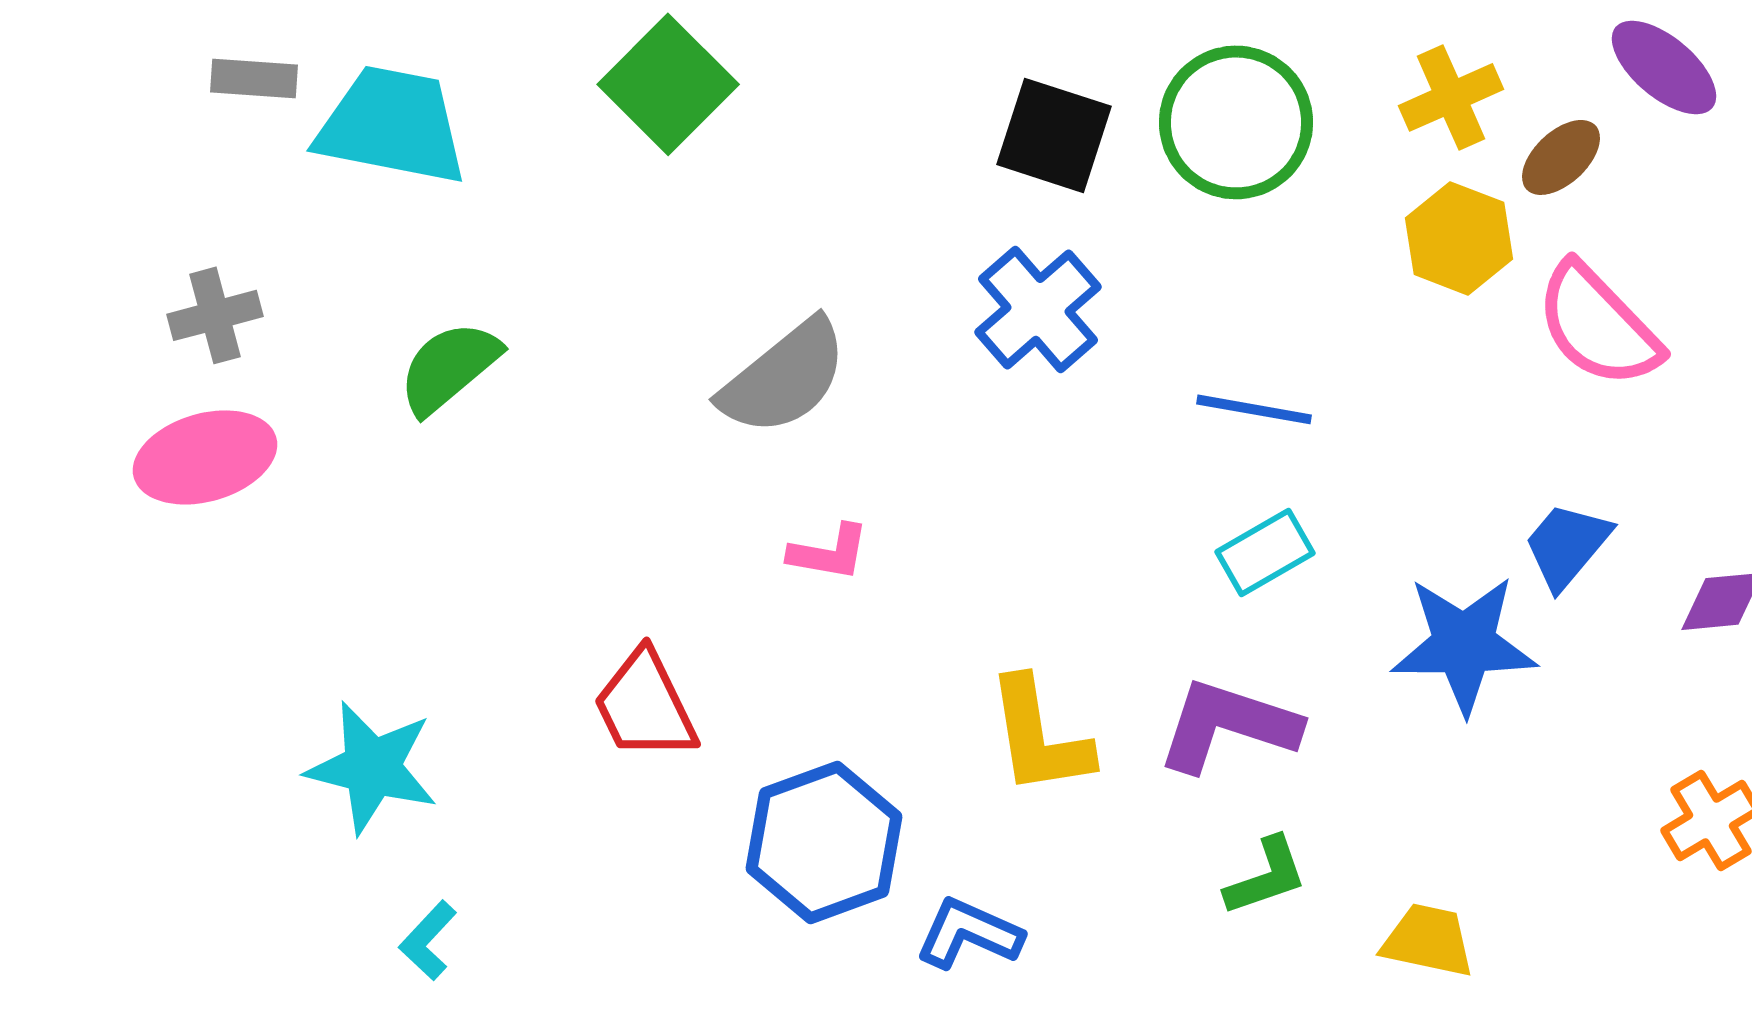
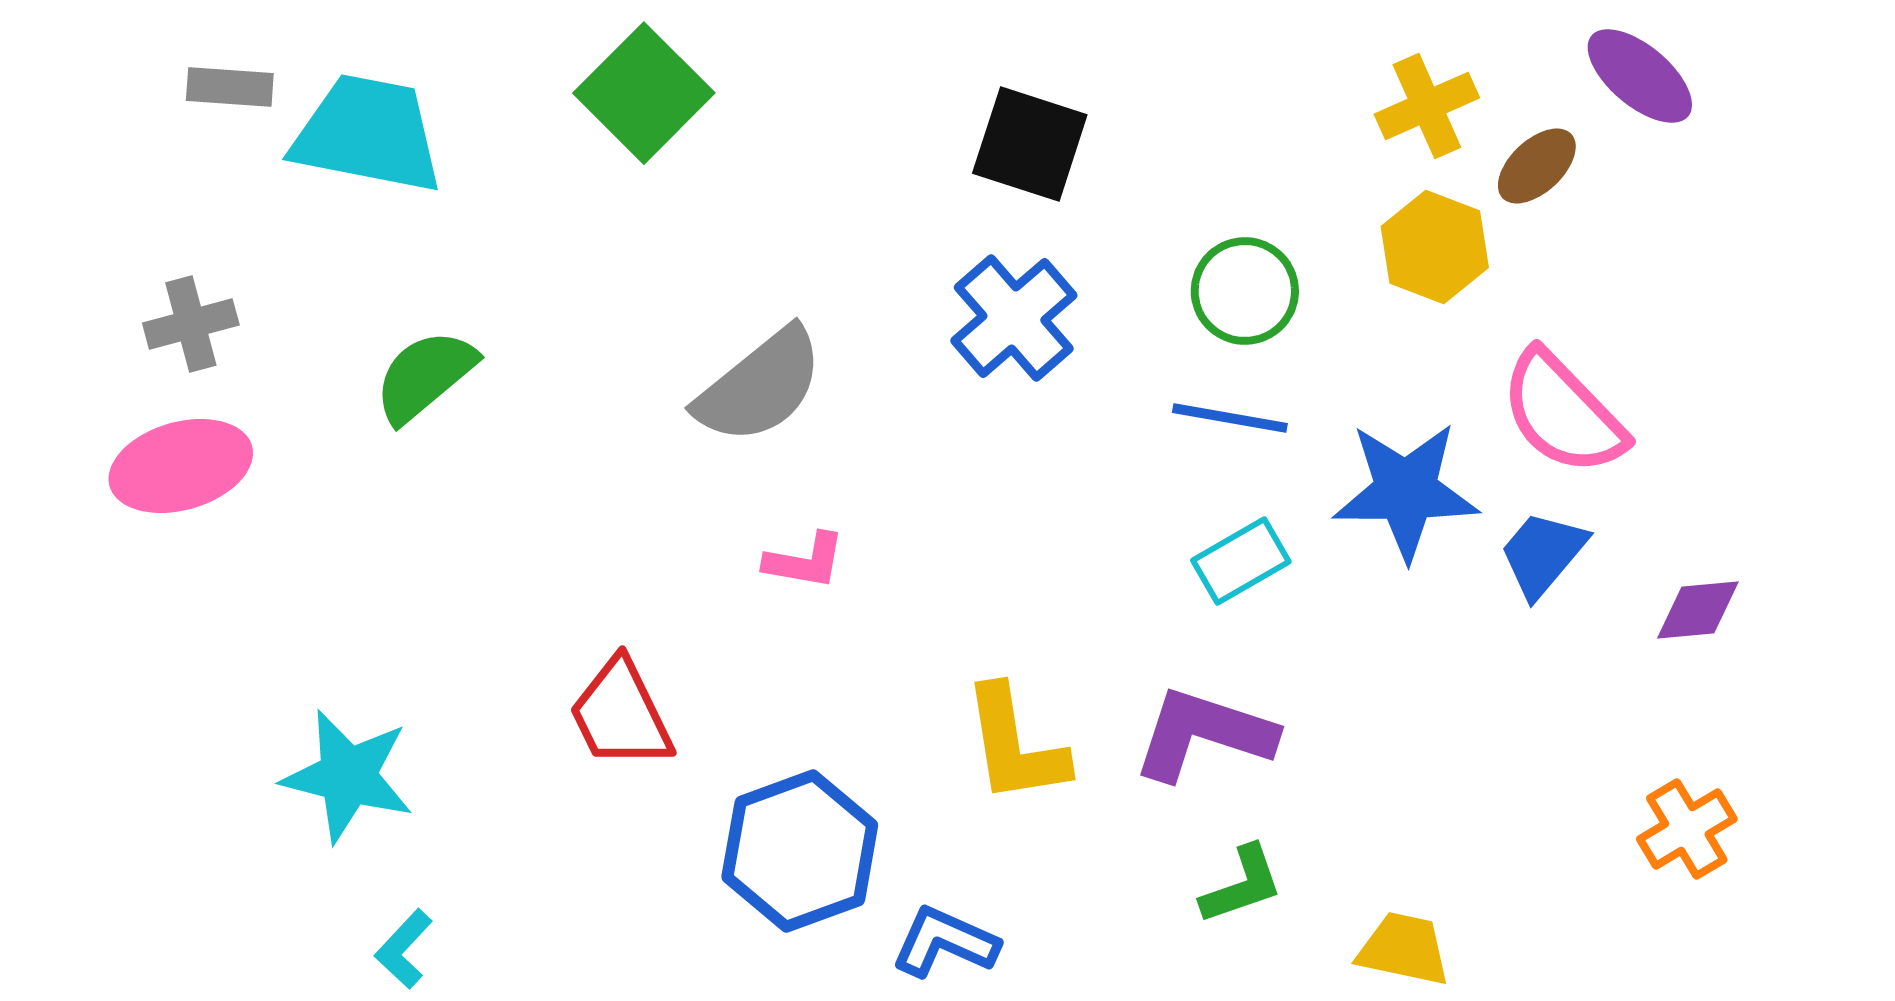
green circle: (1236, 122) -> (1245, 291), moved, size x0.7
pink semicircle: (1598, 325) -> (1563, 413), moved
blue star: (1464, 644) -> (1406, 491), moved

